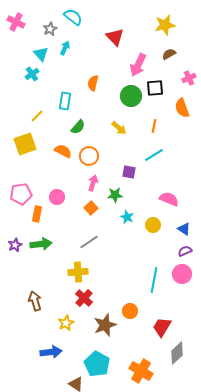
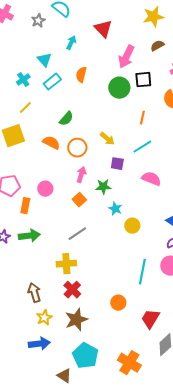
cyan arrow: (65, 48) -> (71, 43), moved
cyan triangle: (41, 54) -> (44, 60), moved
cyan cross: (32, 74) -> (23, 80), moved
cyan rectangle: (65, 101) -> (52, 82), moved, turned 42
yellow arrow: (119, 128) -> (107, 139), moved
pink semicircle: (169, 199) -> (151, 179), moved
yellow circle: (153, 225) -> (132, 226), moved
brown arrow: (35, 301) -> (34, 293), moved
yellow star: (66, 323) -> (44, 318), moved
brown star: (105, 325) -> (76, 320), moved

